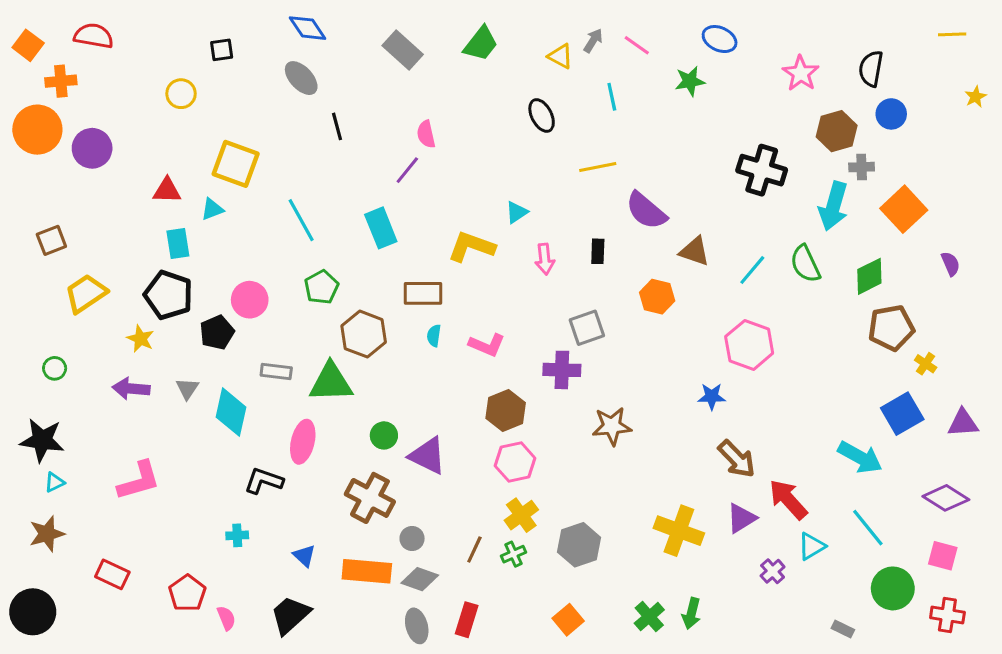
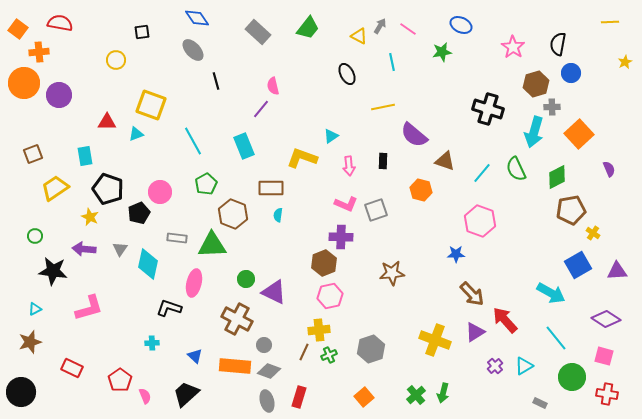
cyan rectangle: (178, 243) -> (85, 156), moved
pink L-shape: (487, 345) -> (346, 204), moved
purple cross: (562, 370) -> (341, 237), moved
black star: (42, 440) -> (53, 271), moved
yellow cross: (521, 515) -> (319, 330), moved, turned 30
cyan triangle: (812, 546) -> (524, 366), moved

